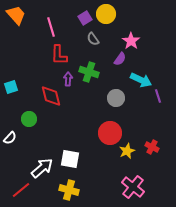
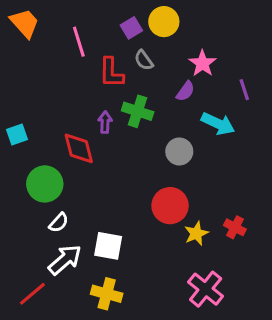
red L-shape: (59, 55) -> (111, 73), moved
purple line: (158, 96) -> (244, 90), moved
green circle: (29, 119) -> (45, 184), size x1.5
white semicircle: (10, 138) -> (59, 223), moved

